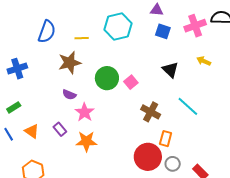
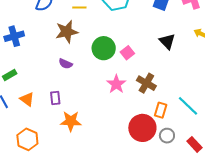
cyan line: (188, 106) -> (188, 106), moved
pink star: (85, 112) -> (116, 84), moved
purple rectangle: (60, 129) -> (55, 98), turned 32
orange star: (86, 141) -> (71, 121), moved

